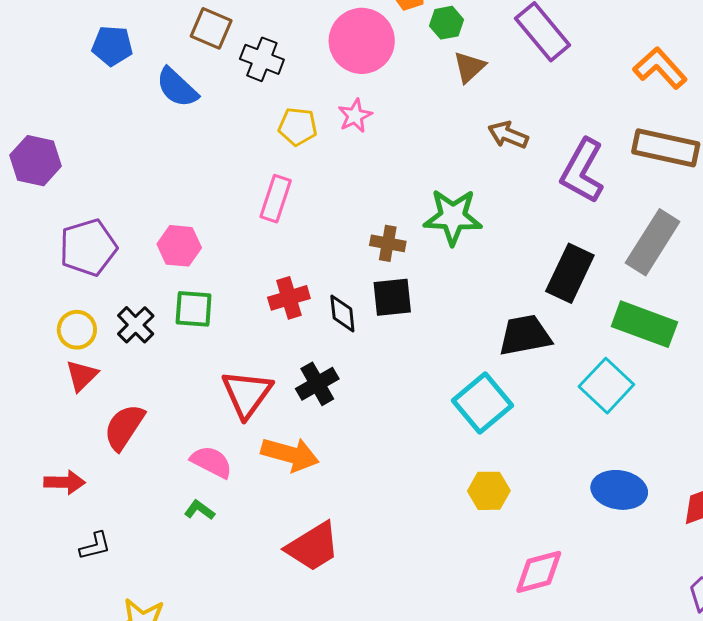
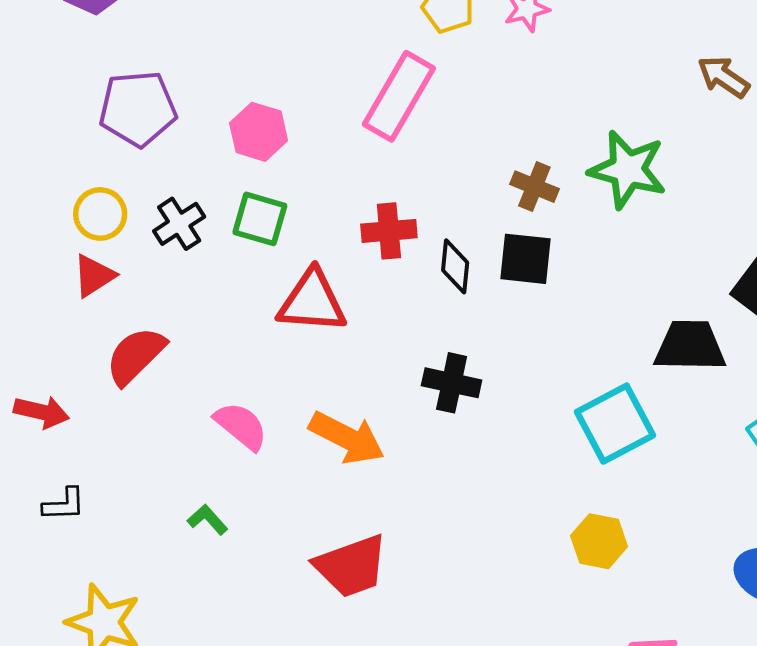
pink rectangle: (276, 199) -> (399, 96), size x1.4
black cross: (317, 384) -> (452, 383), moved, turned 30
red triangle: (247, 394) -> (312, 302), moved, turned 46
green L-shape: (199, 510) -> (208, 520), moved

